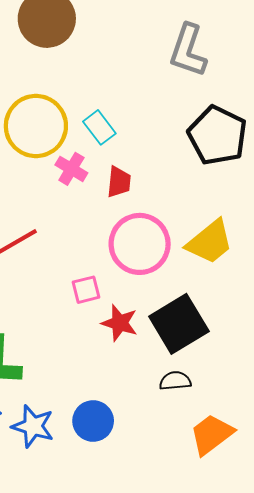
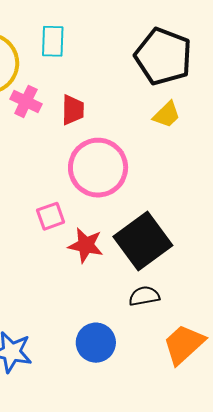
cyan rectangle: (99, 127) -> (53, 41), moved, turned 44
yellow trapezoid: (210, 242) -> (167, 115), moved, size x0.6
blue circle: (93, 421) -> (96, 343), moved

